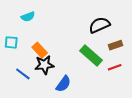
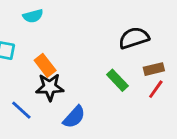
green rectangle: (91, 55) -> (117, 80), size x0.7
red line: (115, 67) -> (156, 89), moved, turned -40
blue line: (23, 74) -> (21, 110), moved

